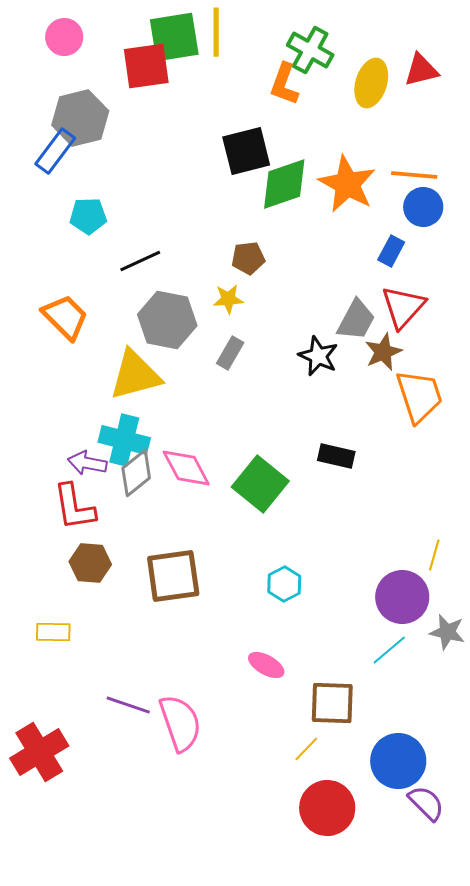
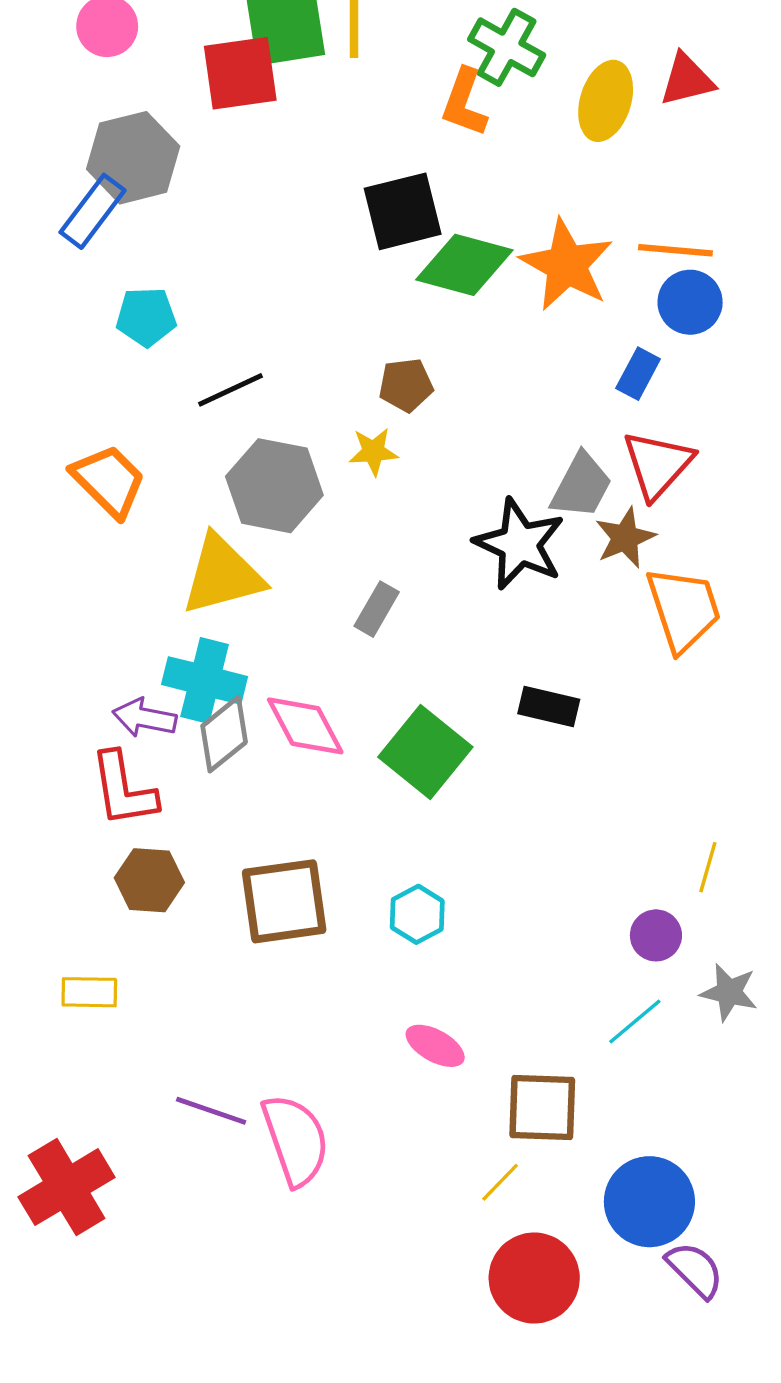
green diamond: (284, 184) -> (464, 265), turned 34
gray rectangle: (230, 353) -> (377, 609), moved
black star: (318, 356) -> (520, 544), size x1.4
cyan hexagon: (284, 584) -> (417, 914), moved
purple circle: (402, 597) -> (656, 935), size x0.6

